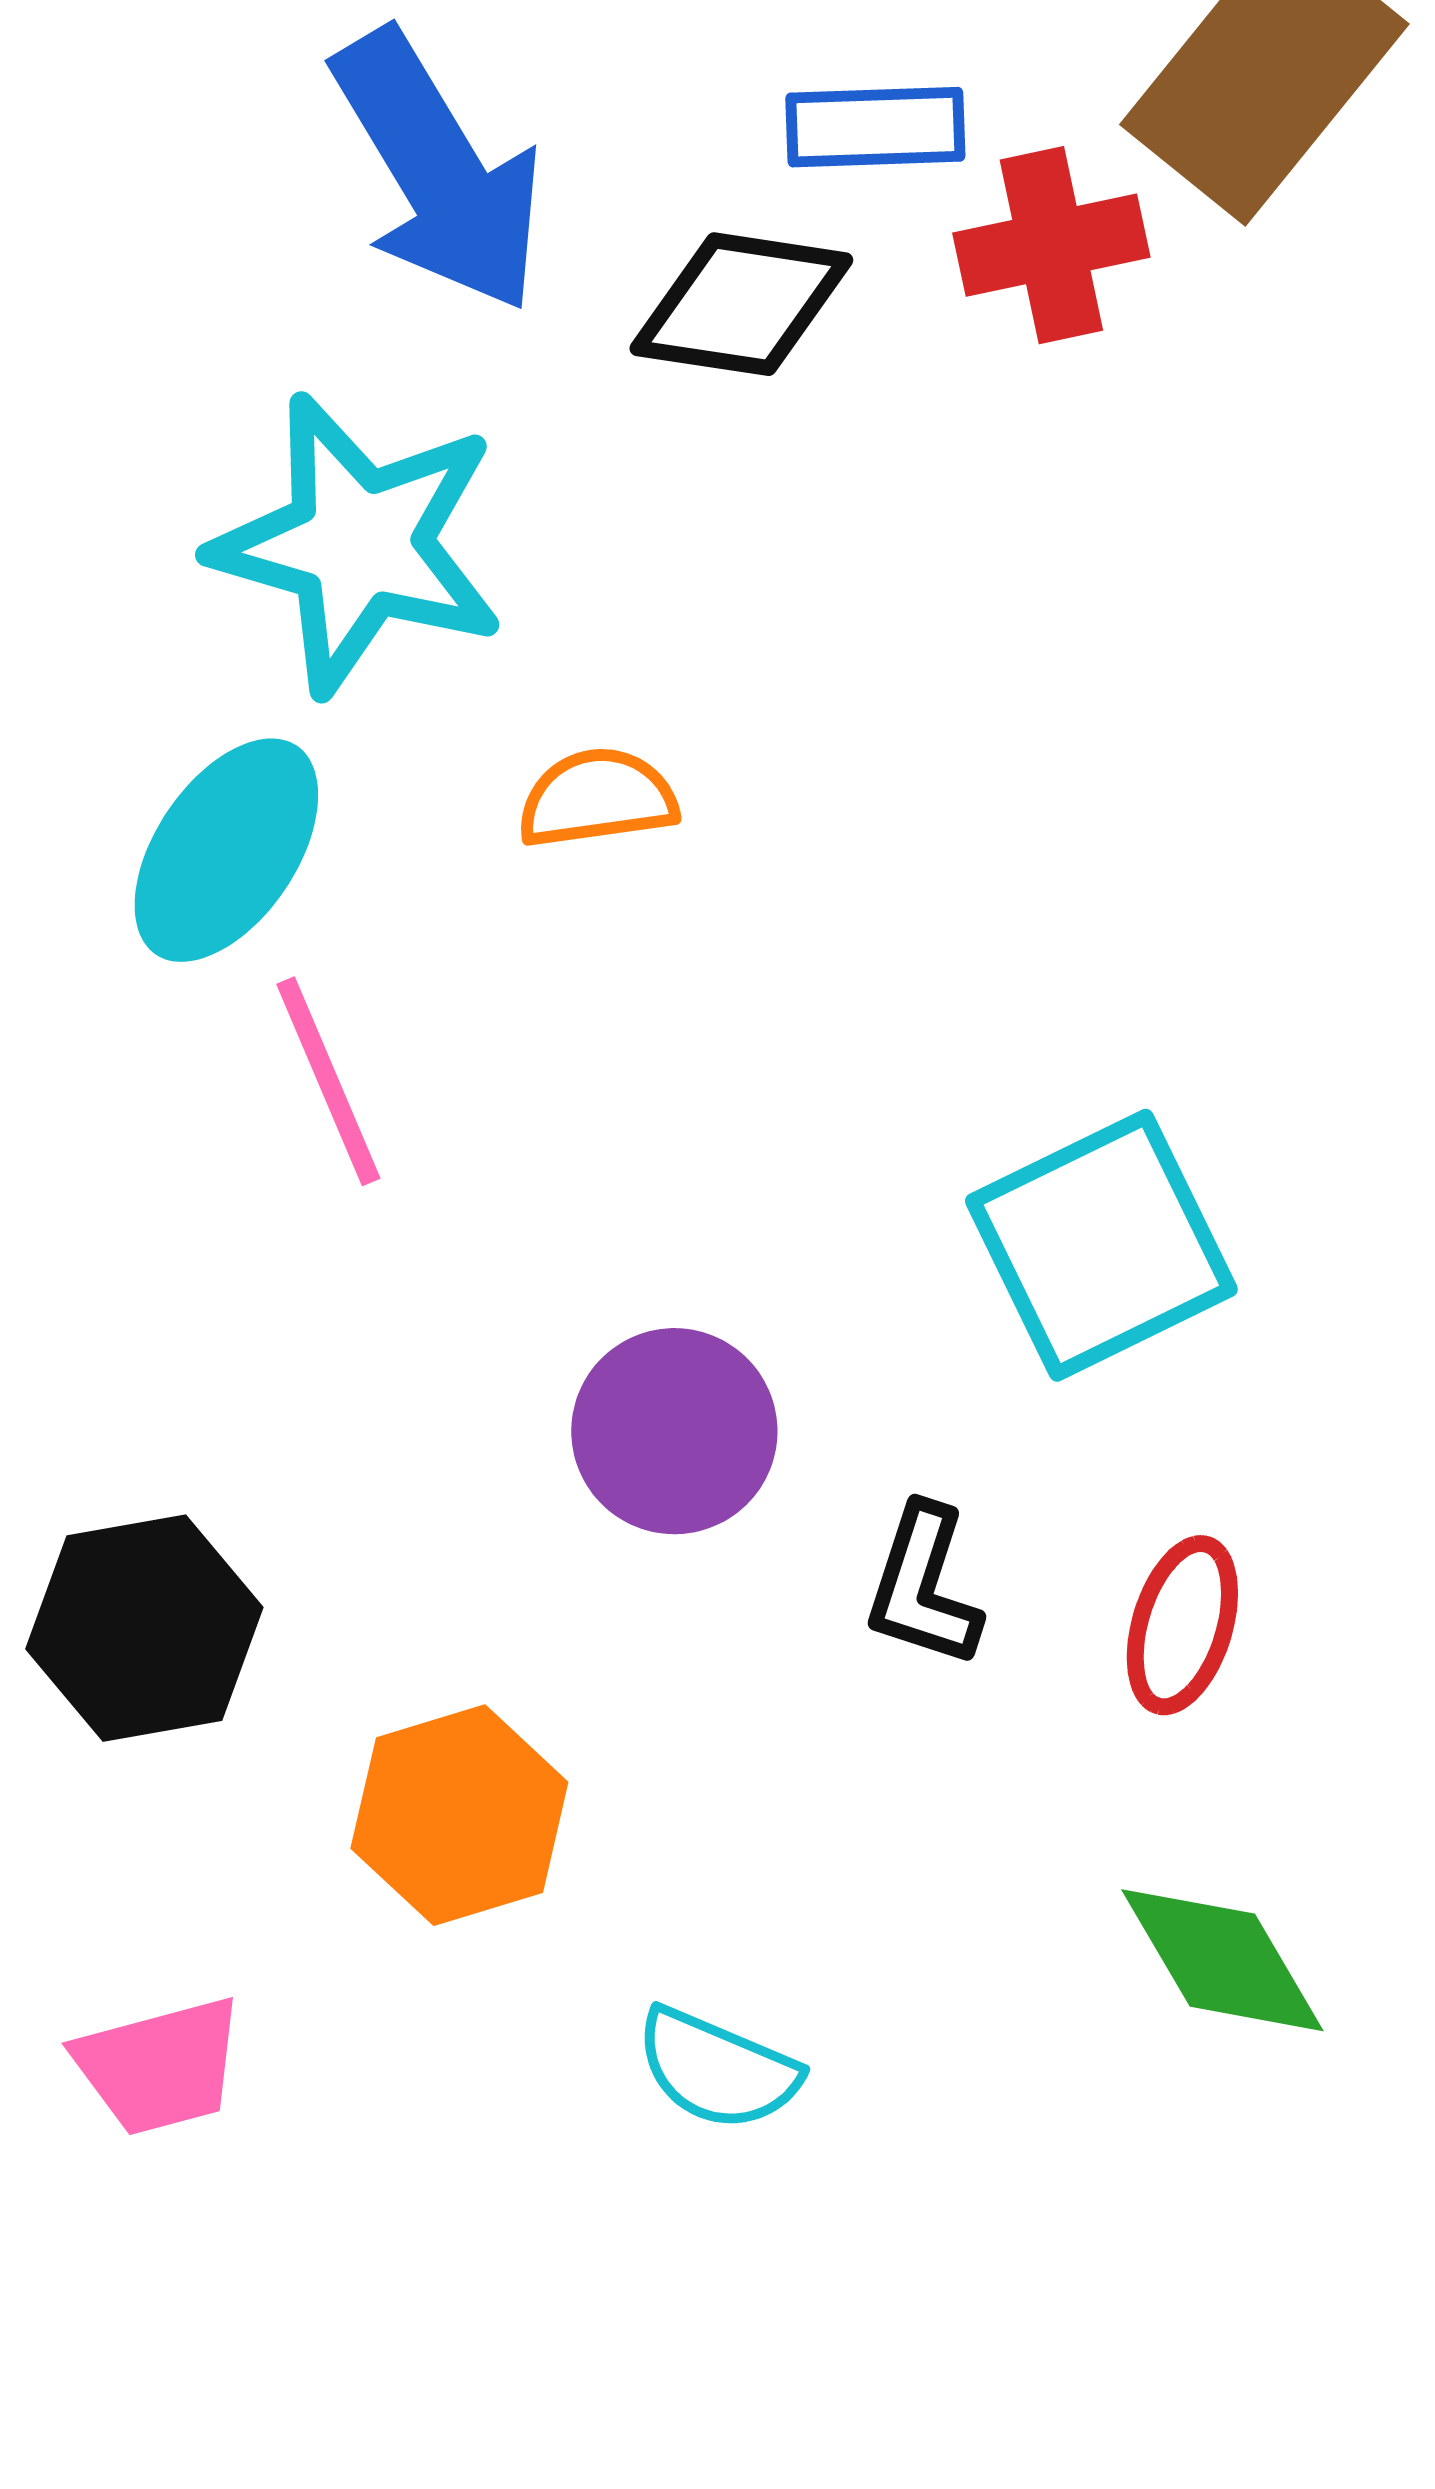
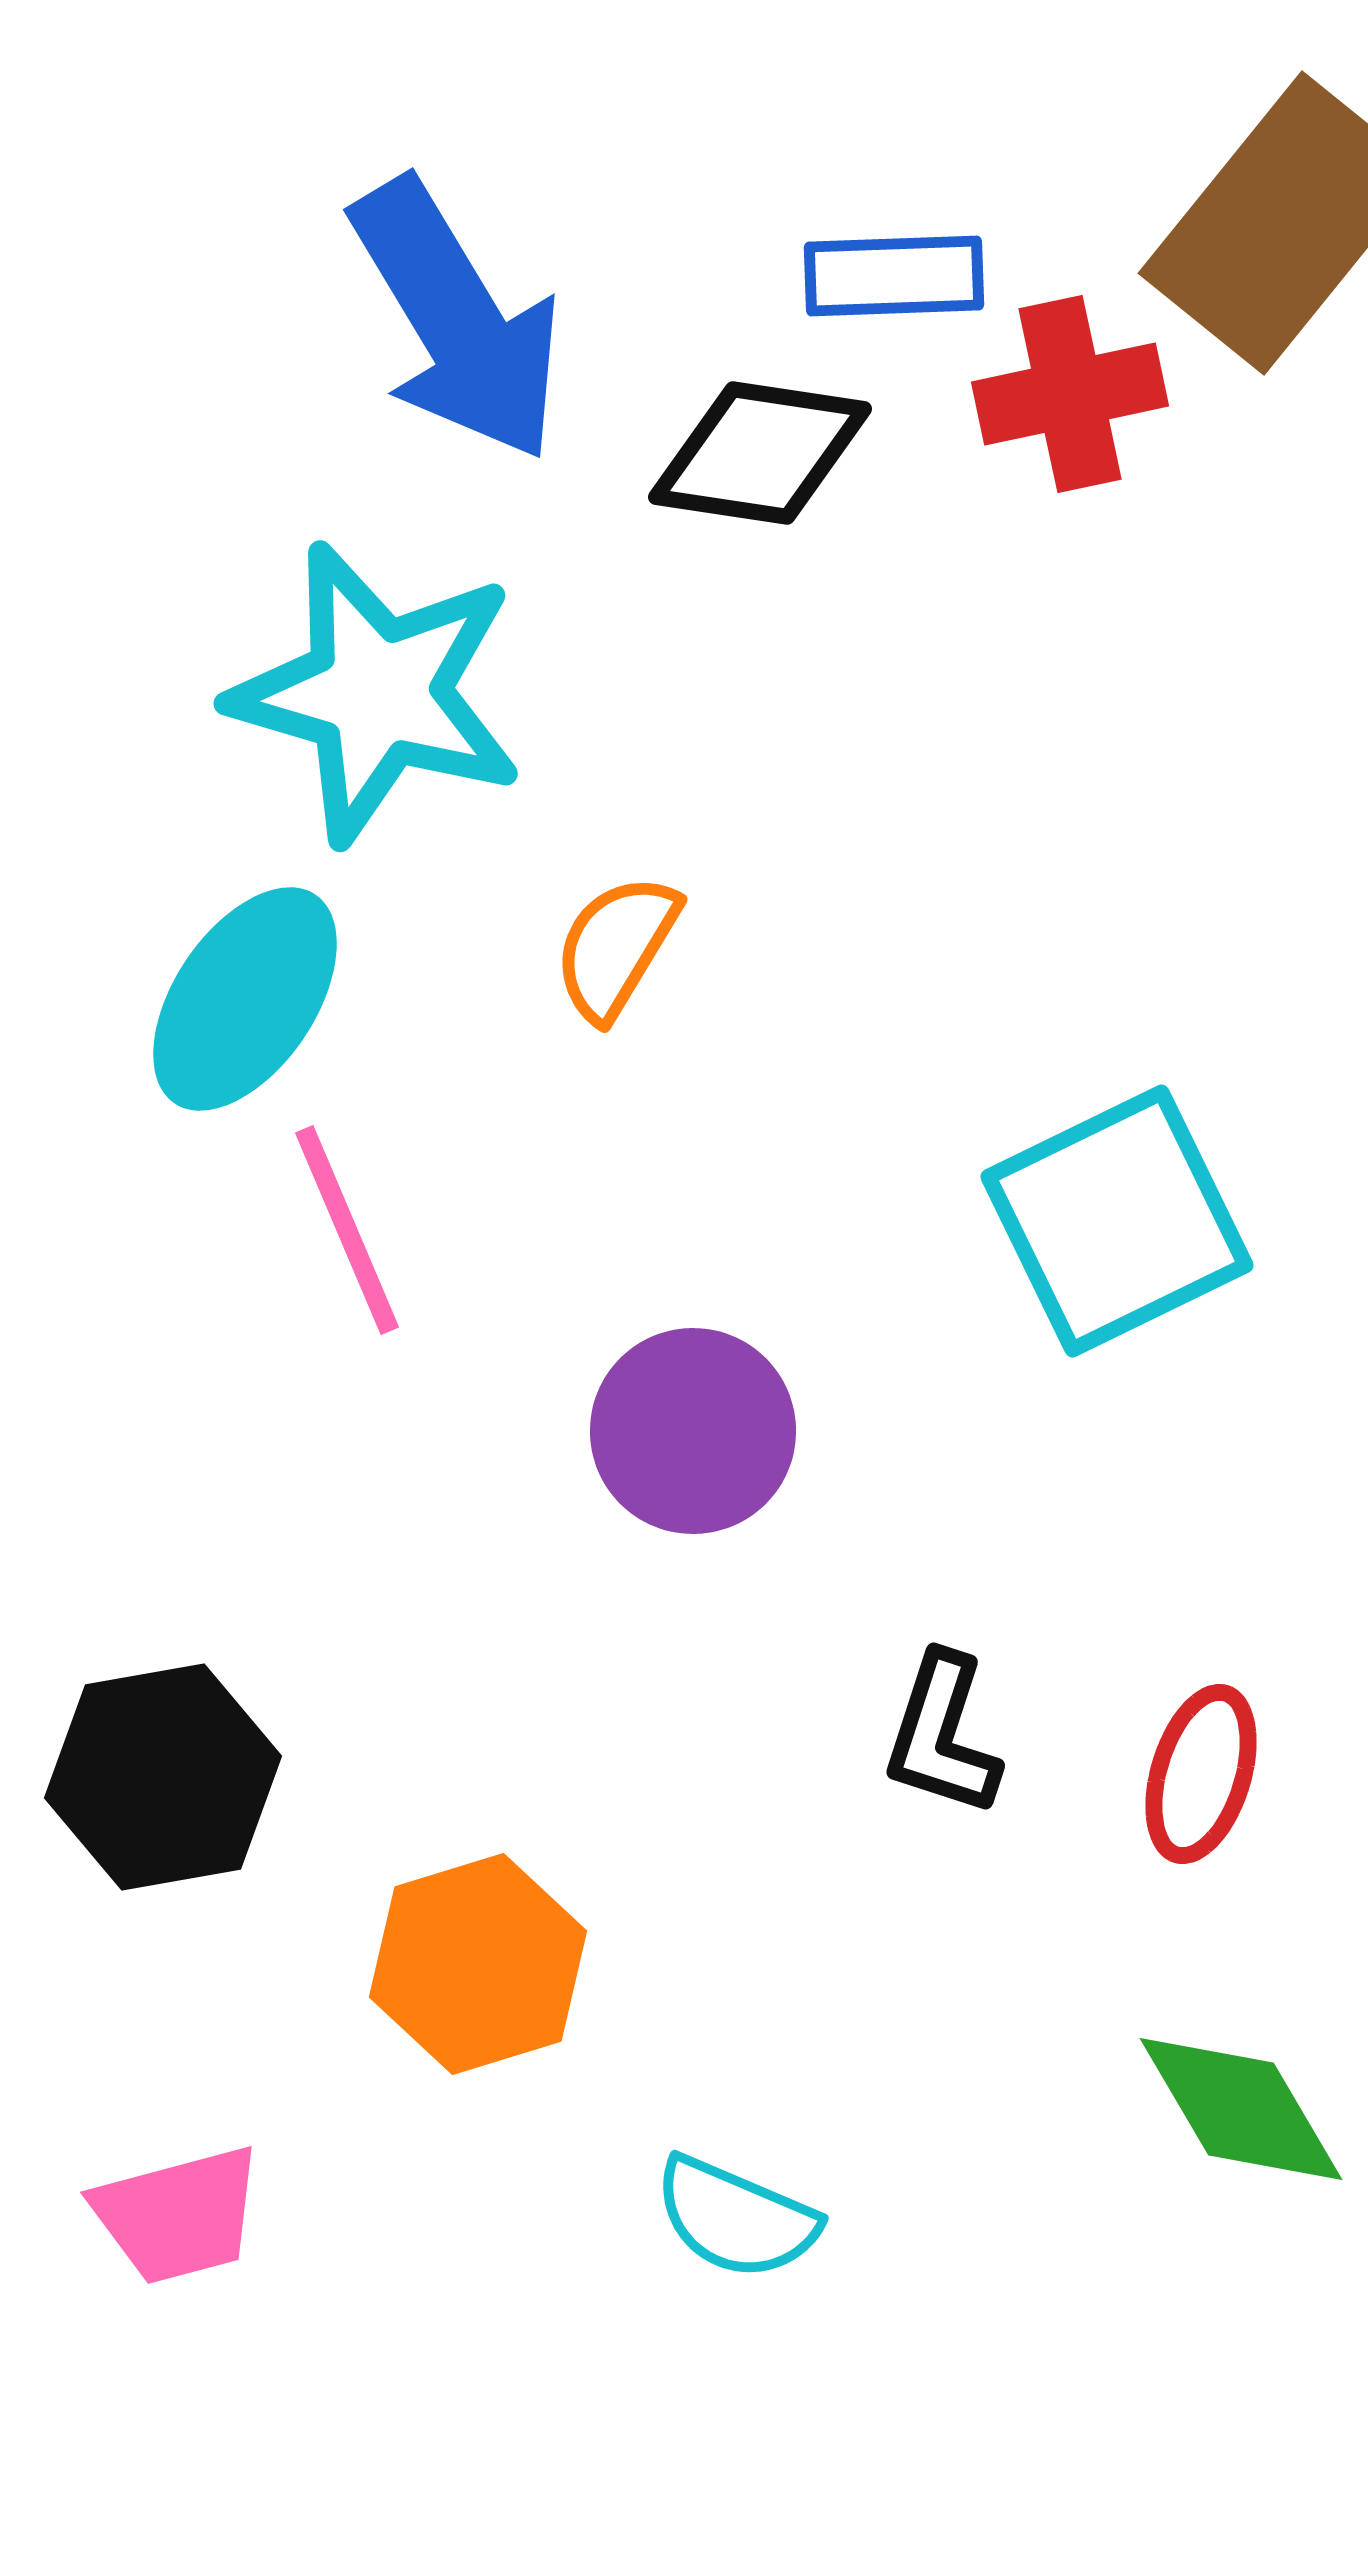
orange semicircle: (597, 798) -> (616, 947), turned -51
cyan square: (1101, 1245) -> (1117, 1221), moved
purple circle: (674, 1431) -> (693, 1431), moved

